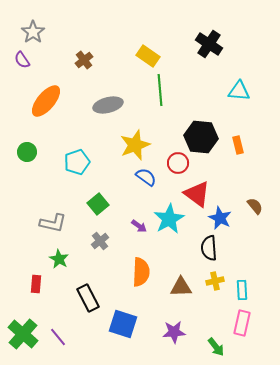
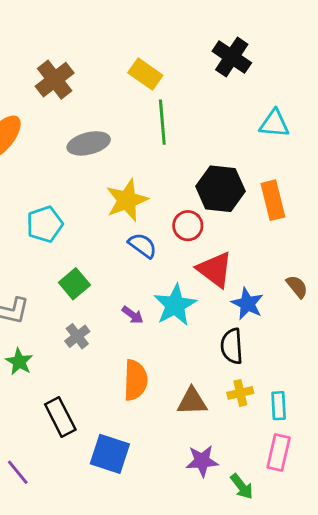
brown cross: (84, 60) -> (55, 80), size x1.5
orange rectangle: (238, 145) -> (273, 200), size x1.5
purple star: (174, 332) -> (202, 461), moved

